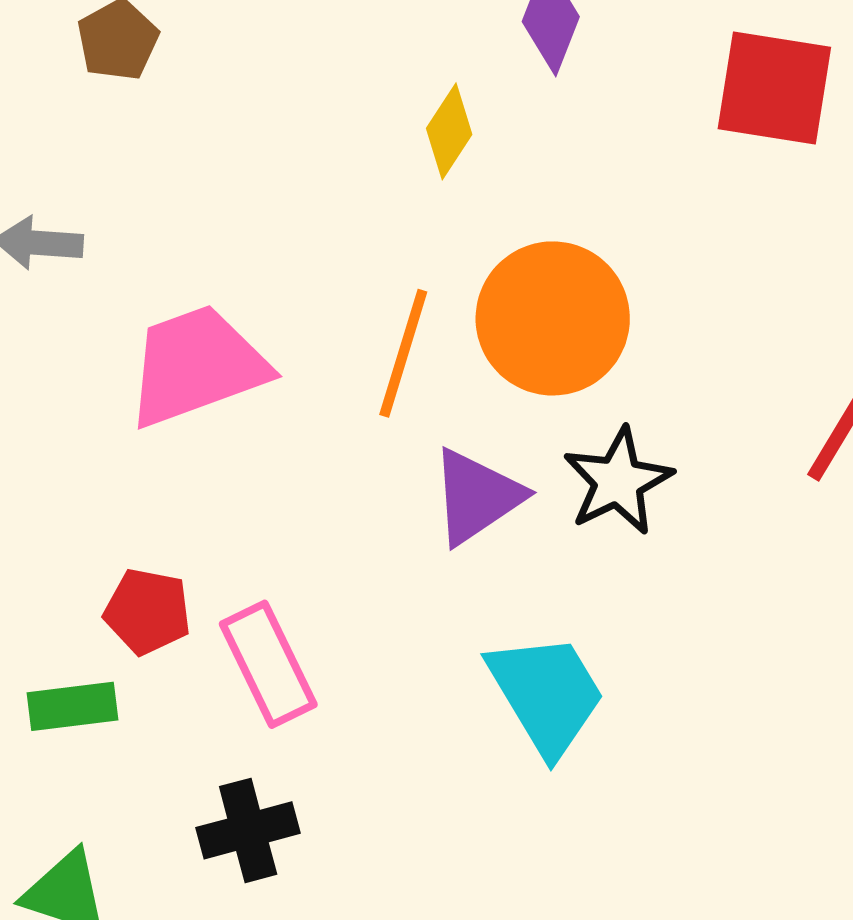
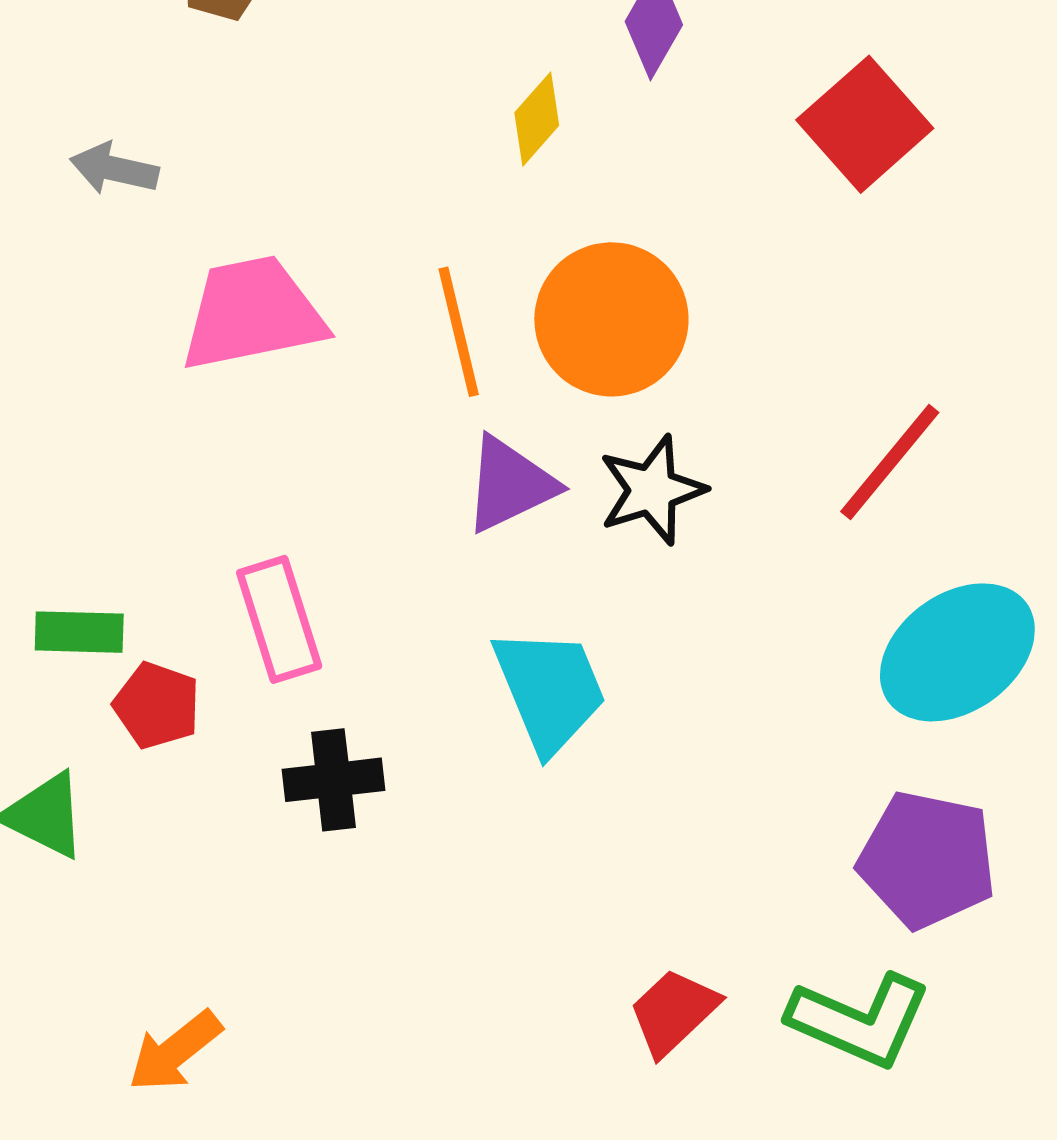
red square: (774, 88) -> (865, 124), turned 31
orange line: (403, 353) -> (459, 332), turned -39
red pentagon: (148, 611) -> (157, 705), moved
black cross: (248, 830) -> (333, 780), moved

